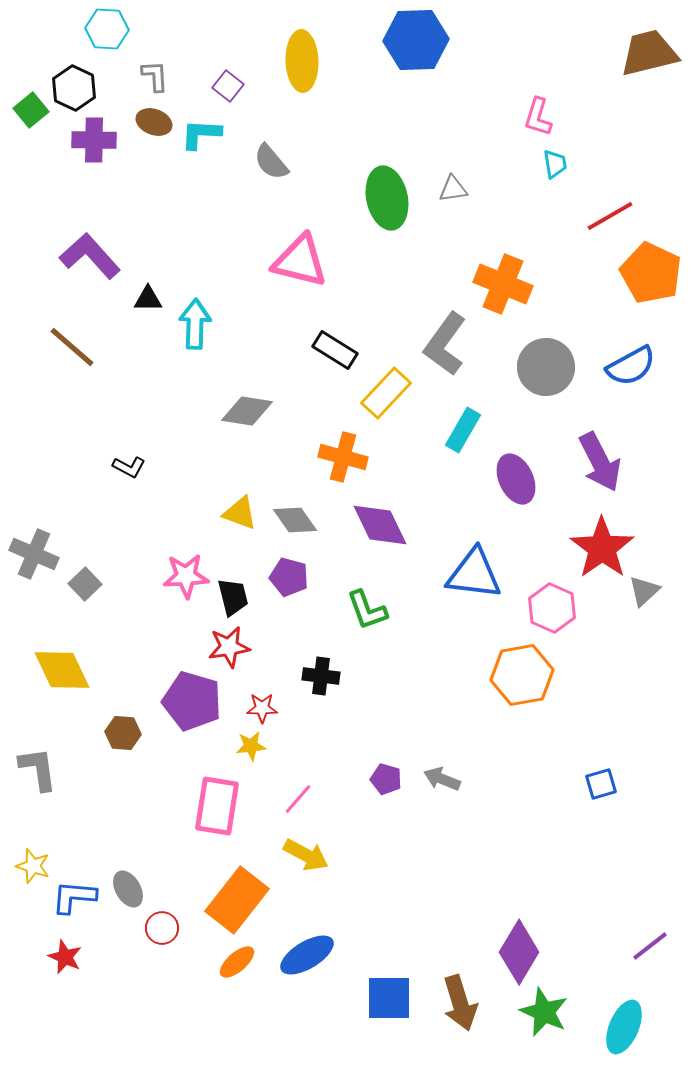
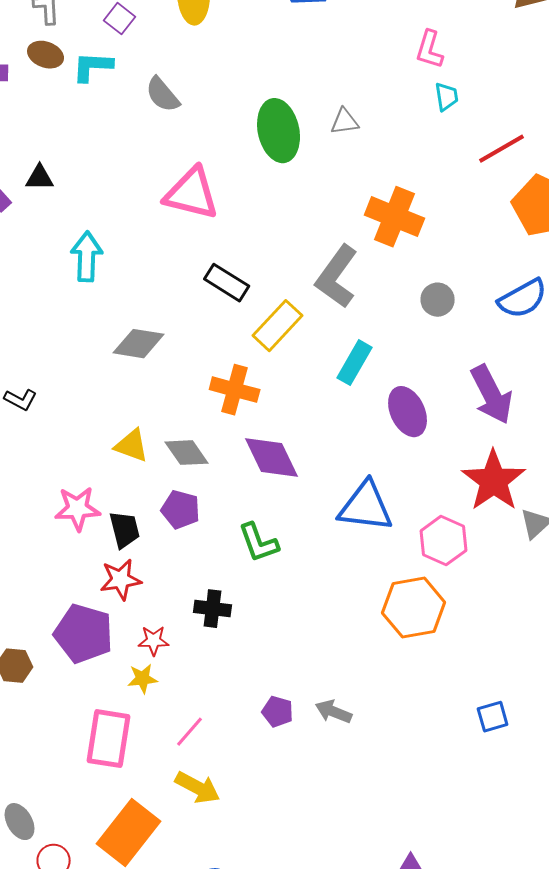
black triangle: (148, 299) -> (40, 178), moved
gray circle: (546, 367) -> (438, 300), size x0.6

